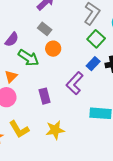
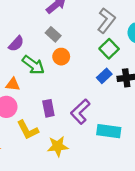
orange triangle: (11, 76) -> (13, 84), turned 48
purple L-shape: (75, 83) -> (80, 112), moved
yellow L-shape: (19, 129) -> (28, 130), moved

